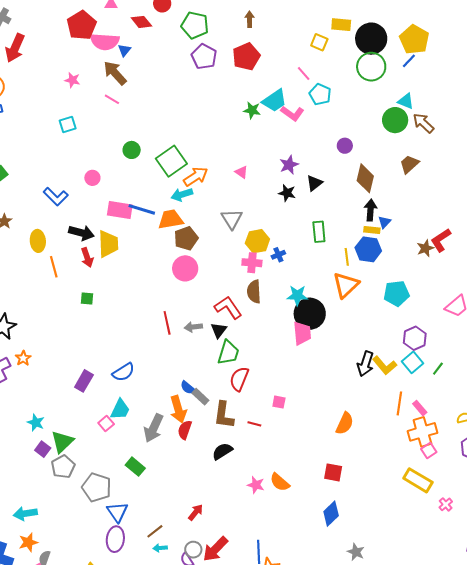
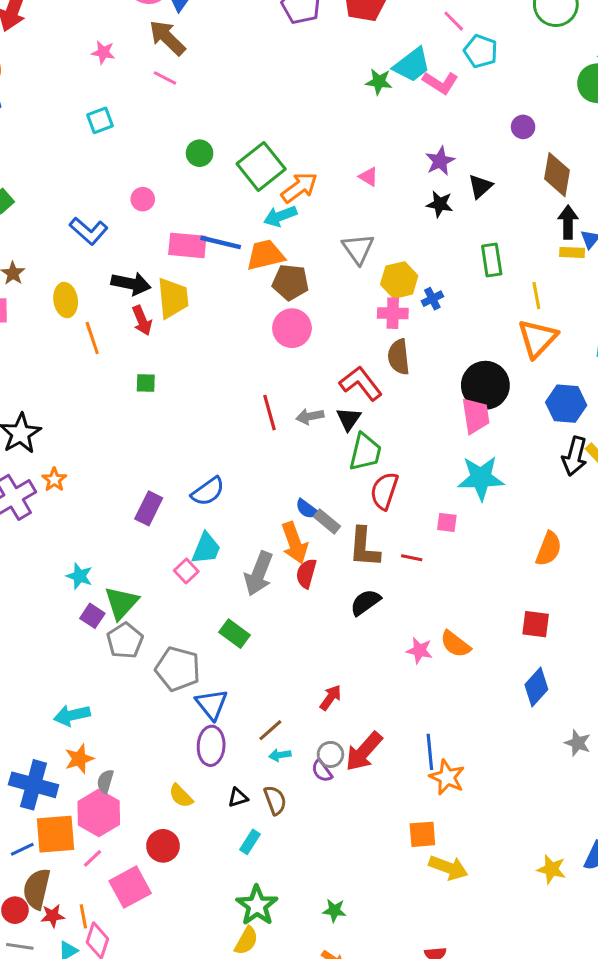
brown pentagon: (186, 238) -> (290, 282), turned 30
blue hexagon: (368, 249) -> (566, 404), moved
cyan star: (297, 295) -> (481, 478), moved, size x1.4

